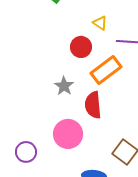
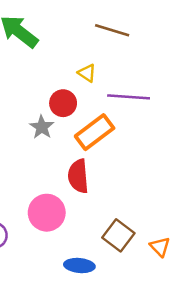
gray star: (64, 86) -> (42, 127), moved

